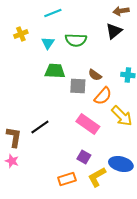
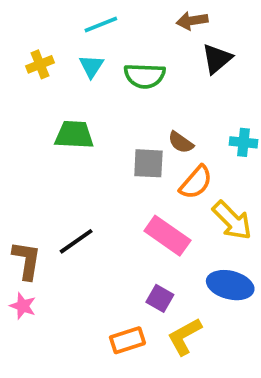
brown arrow: (121, 11) -> (192, 21), moved
cyan triangle: (48, 43) -> (91, 66), moved
green trapezoid: (55, 71) -> (74, 135), moved
blue ellipse: (121, 164) -> (230, 285), moved

